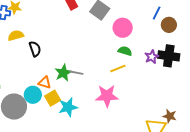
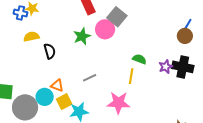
blue line: (157, 13) -> (187, 25), moved
pink circle: (123, 28) -> (105, 29), moved
yellow line: (118, 68) -> (131, 76), turned -63
green star: (63, 73) -> (82, 36), moved
gray line: (76, 73) -> (90, 78), turned -40

